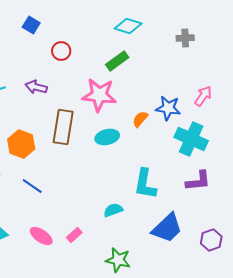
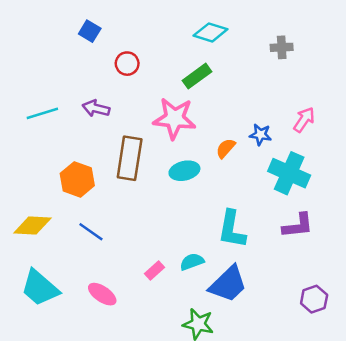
blue star: (168, 108) -> (260, 135), size x0.7
blue trapezoid: (167, 228) -> (228, 284), moved
pink rectangle: (74, 235) -> (155, 270), moved

